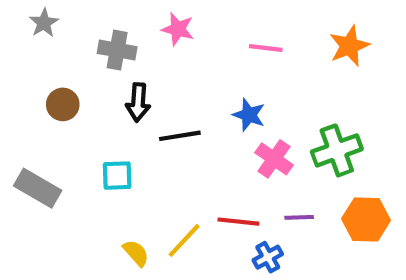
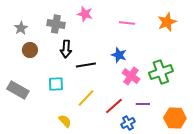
gray star: (44, 23) -> (21, 28), moved
orange hexagon: (366, 219) -> (175, 118), moved
red line: (238, 222) -> (114, 106), turned -48
yellow line: (184, 240) -> (86, 98), moved

